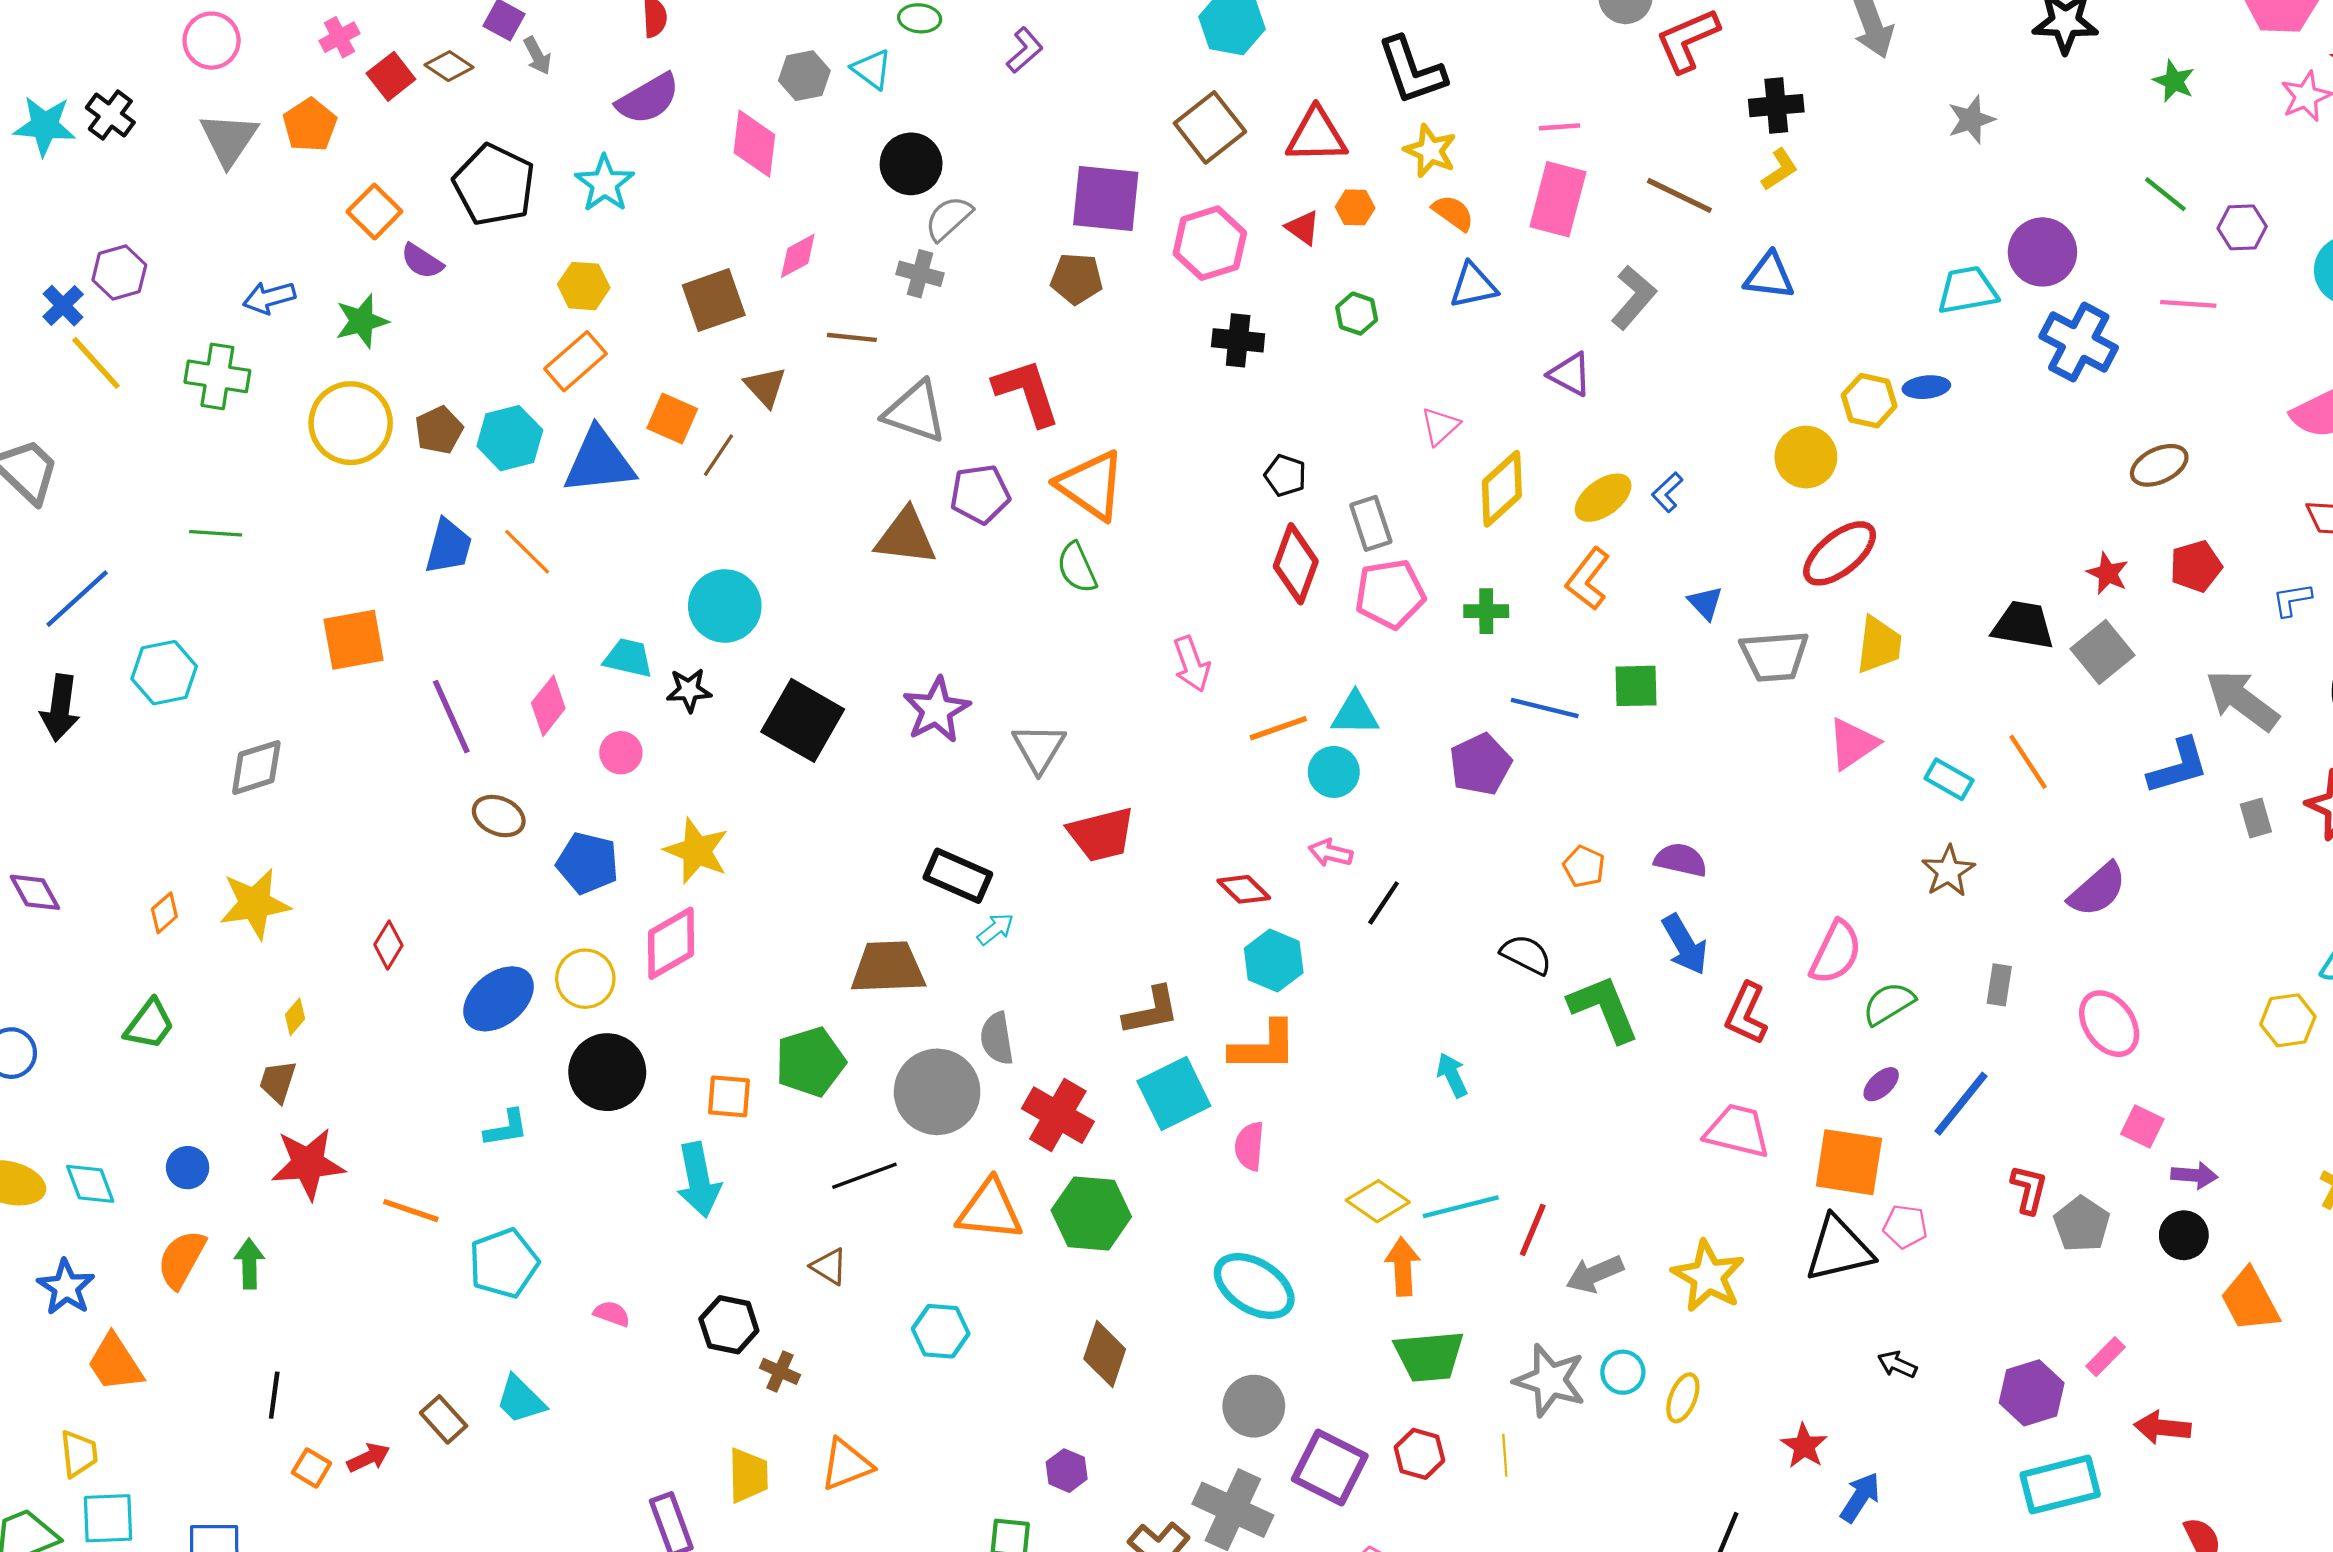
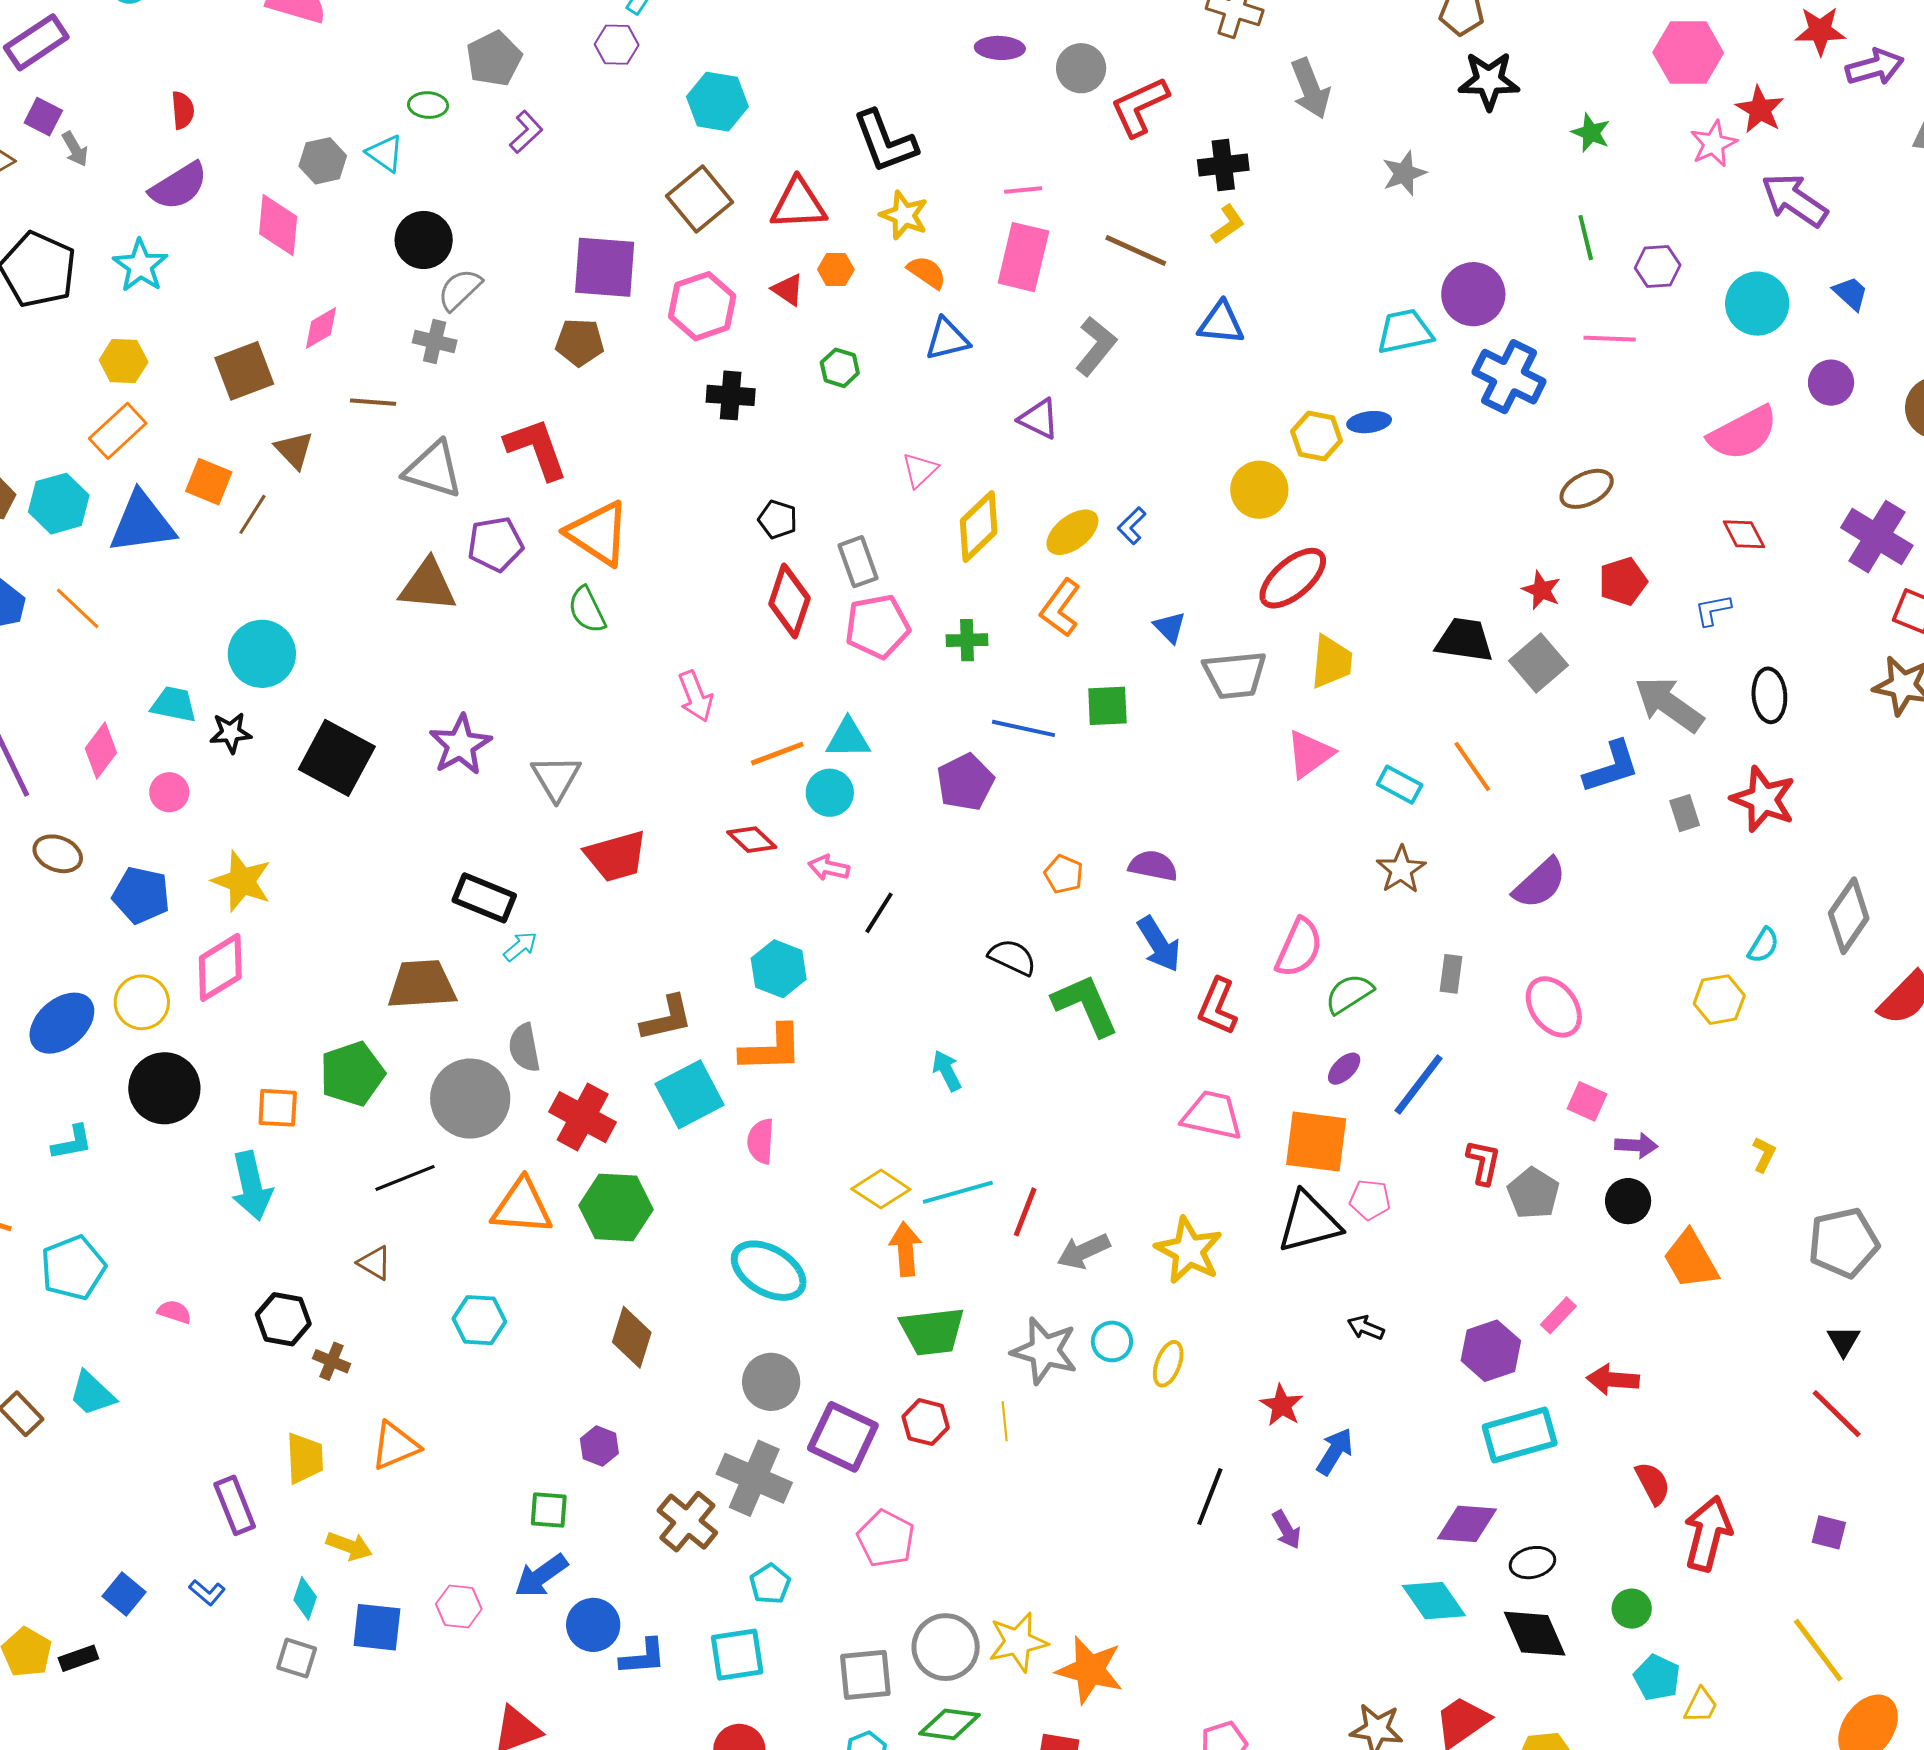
green line: (2165, 194) -> (1586, 238), turned 39
red diamond: (1244, 889) -> (752, 840), moved

